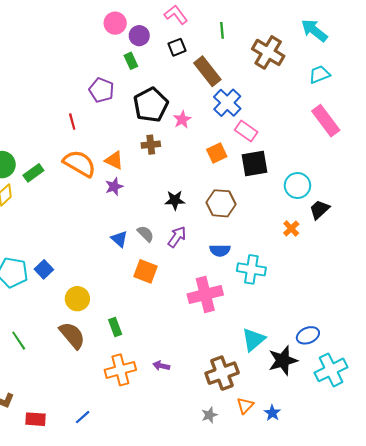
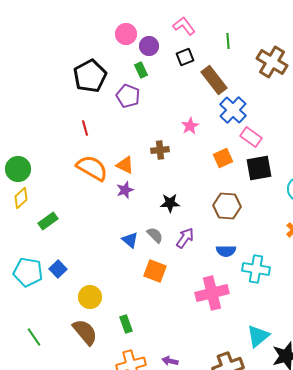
purple pentagon: (102, 90) -> (128, 96), moved
black pentagon: (151, 105) -> (90, 76), moved
green rectangle: (33, 173) -> (48, 221), moved
black star: (175, 200) -> (170, 203), moved

